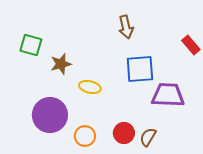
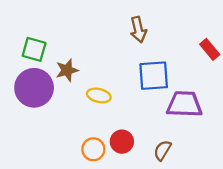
purple circle: (50, 115) -> (34, 88), moved
red circle: (124, 133) -> (122, 142), moved

